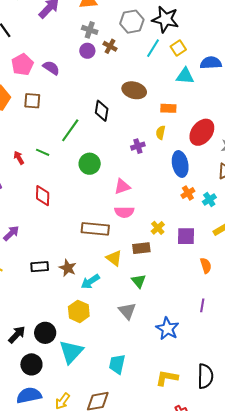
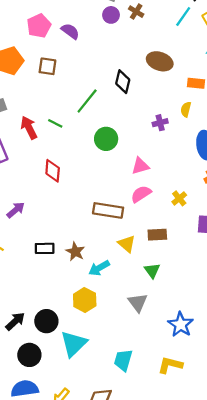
red arrow: (19, 158) -> (29, 128), size x1.5
pink semicircle: (124, 212) -> (141, 194), turned 144
yellow cross: (158, 228) -> (179, 198), moved
yellow L-shape: (167, 378) -> (170, 365), moved

